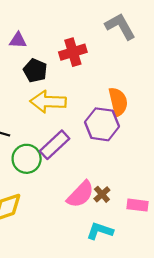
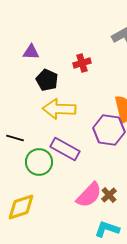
red cross: (73, 52) -> (82, 63), size x0.7
purple rectangle: (55, 145) -> (65, 149), turned 72

